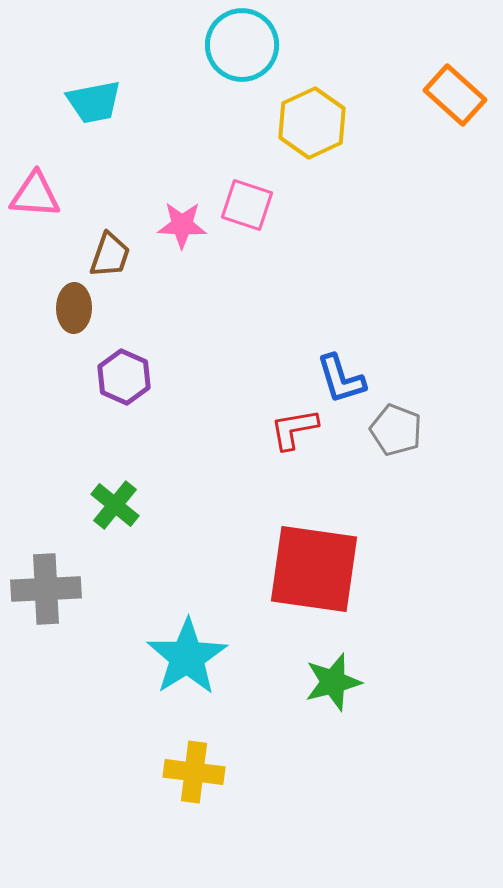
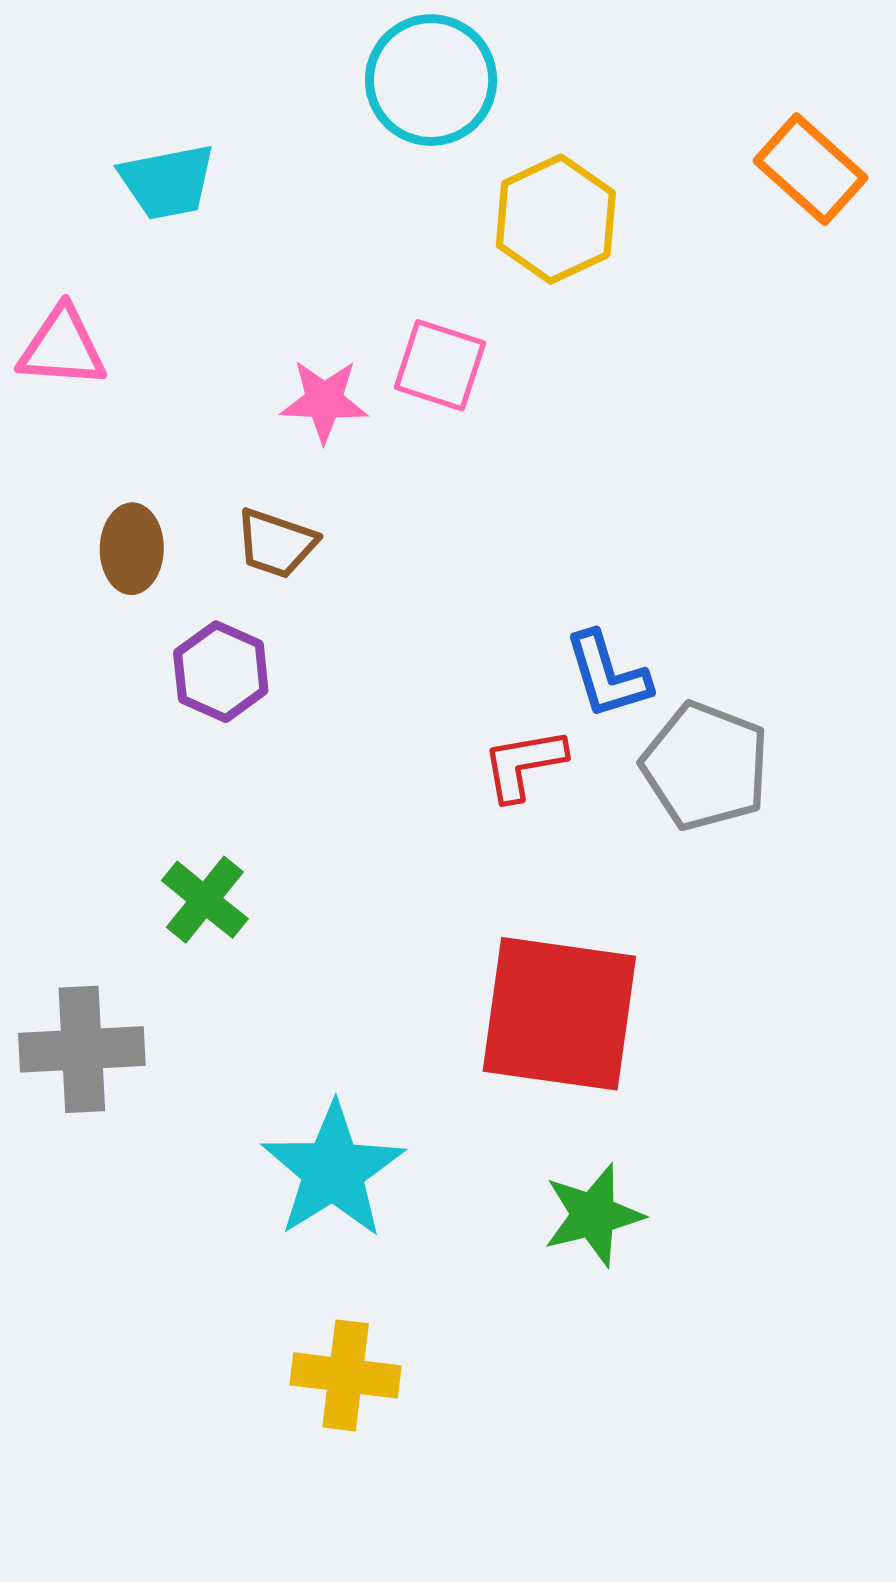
brown trapezoid: (110, 255) -> (276, 543), moved, turned 90
gray pentagon: (396, 430) -> (705, 766), size x1.4

